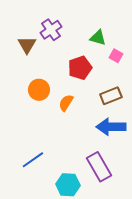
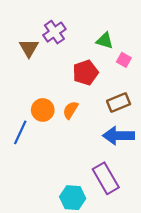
orange circle: (39, 90) -> (43, 110), moved
blue line: (33, 160) -> (20, 132), moved, turned -30

